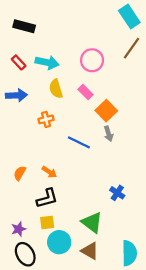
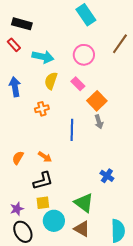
cyan rectangle: (129, 16) -> (86, 15), moved
red rectangle: (19, 62) -> (14, 45), moved
yellow semicircle: (56, 89) -> (51, 81), turned 36
blue arrow: (16, 95) -> (15, 87), turned -96
blue line: (79, 142) -> (72, 130), turned 65

